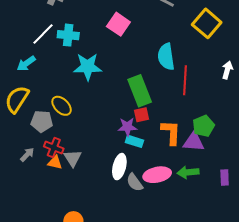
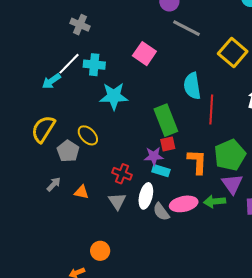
cyan arrow: (26, 63) -> (51, 81), moved
gray pentagon: (42, 121) -> (68, 151), turned 30
green pentagon: (204, 126) -> (230, 155), size x1.4
purple triangle: (194, 142) -> (232, 184), moved, turned 50
red cross: (54, 148) -> (122, 174), moved
gray triangle: (73, 158) -> (117, 201), moved

